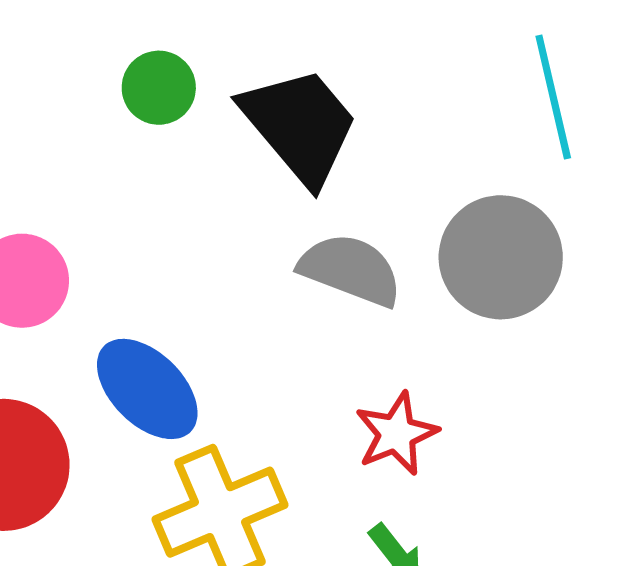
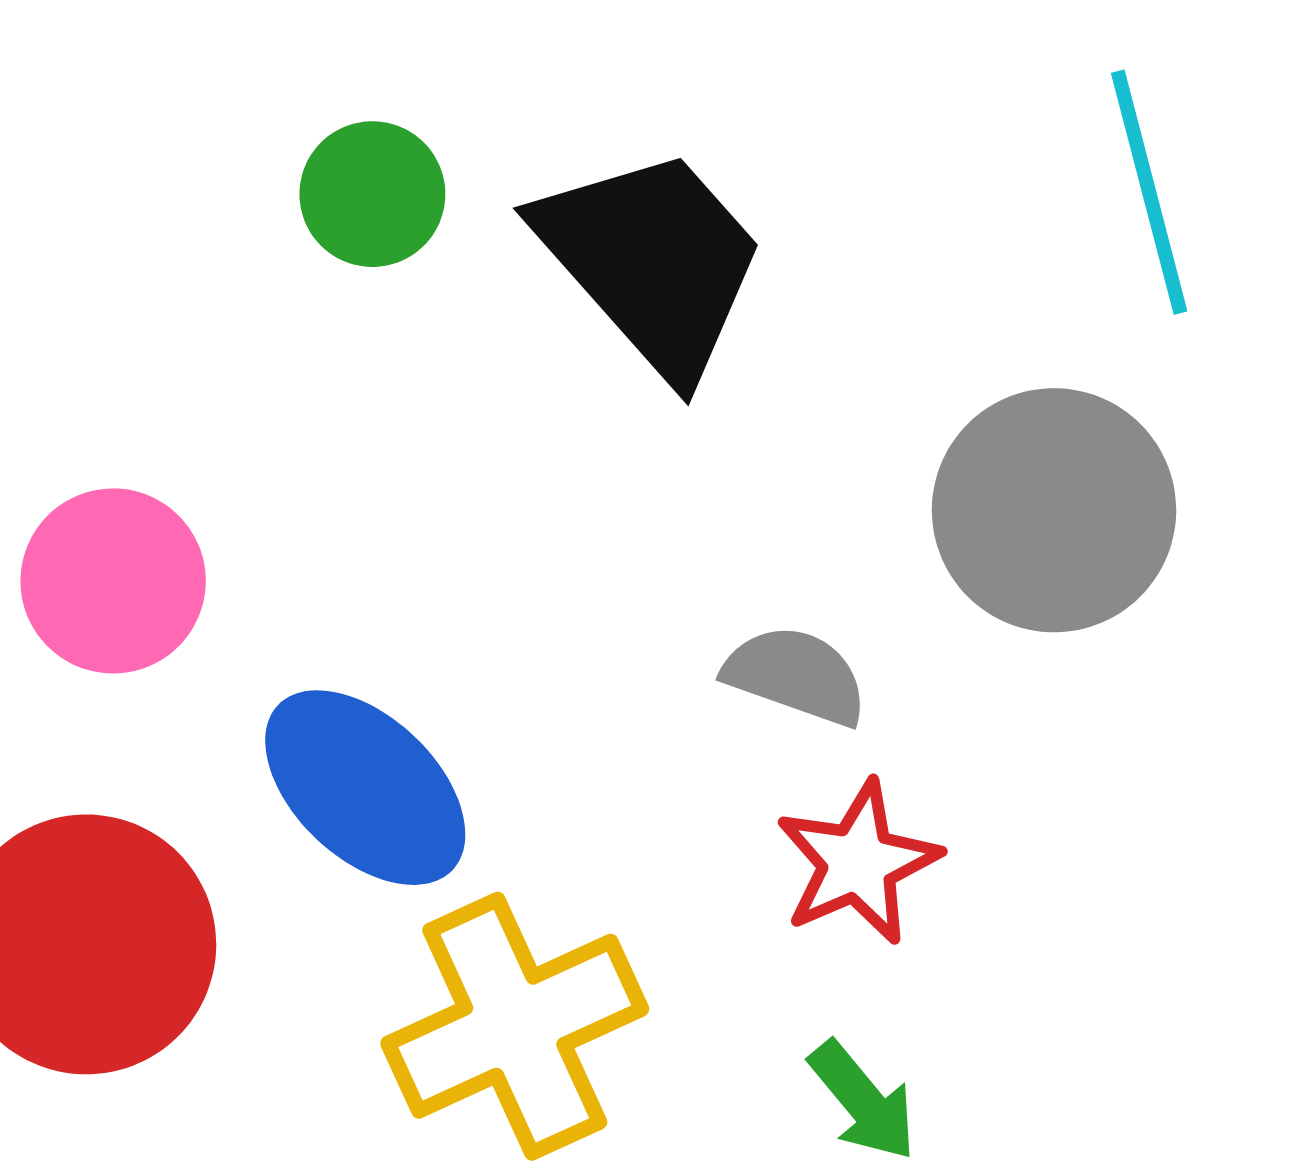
gray semicircle: (351, 270) -> (796, 675), moved, size x0.7

